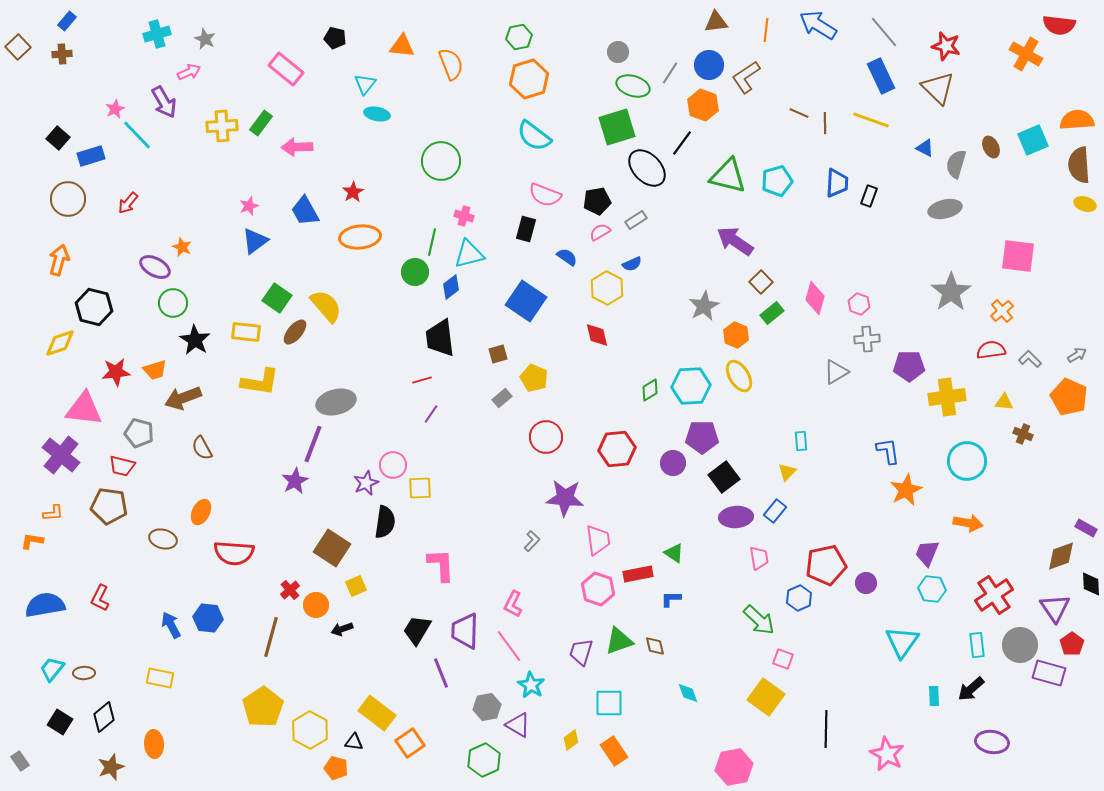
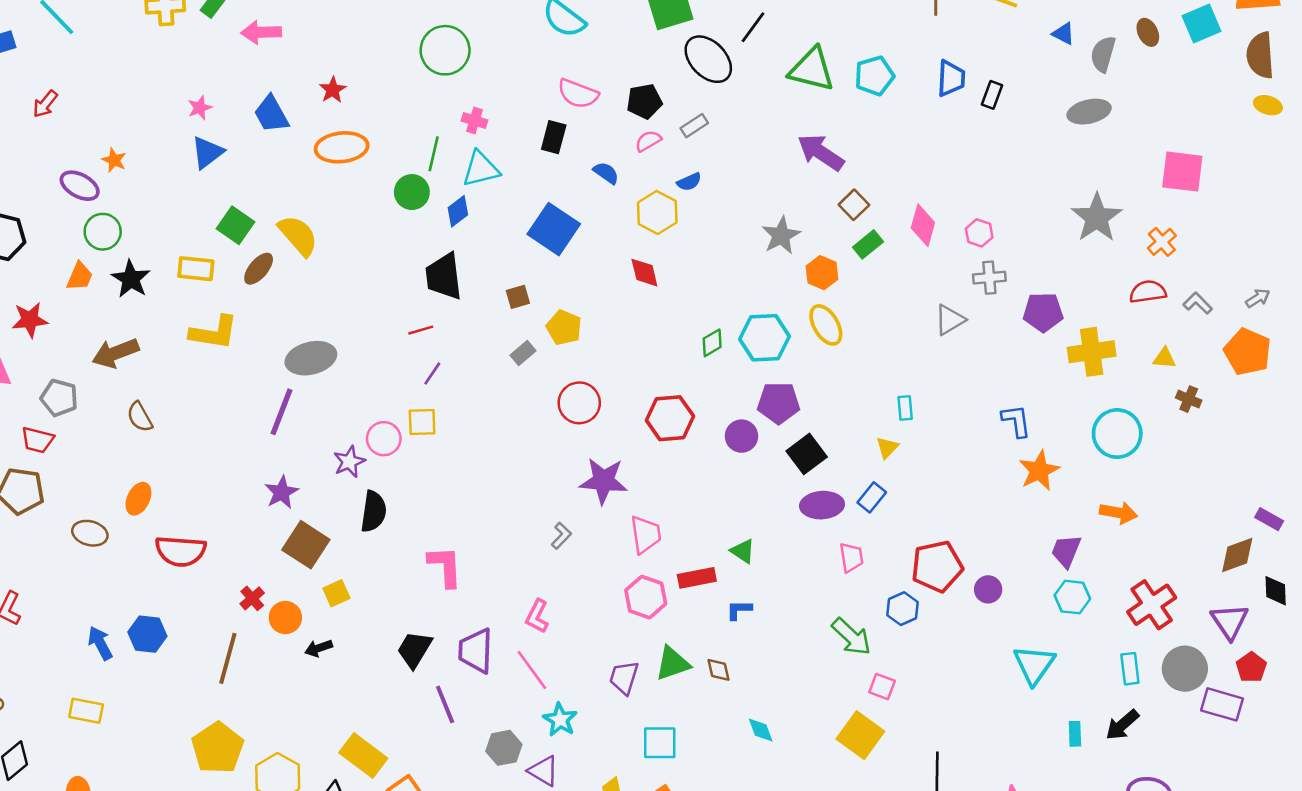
orange trapezoid: (155, 370) -> (80, 276), moved, turned -50
purple star: (295, 481) -> (282, 492), moved
yellow square: (420, 488) -> (422, 422), moved

